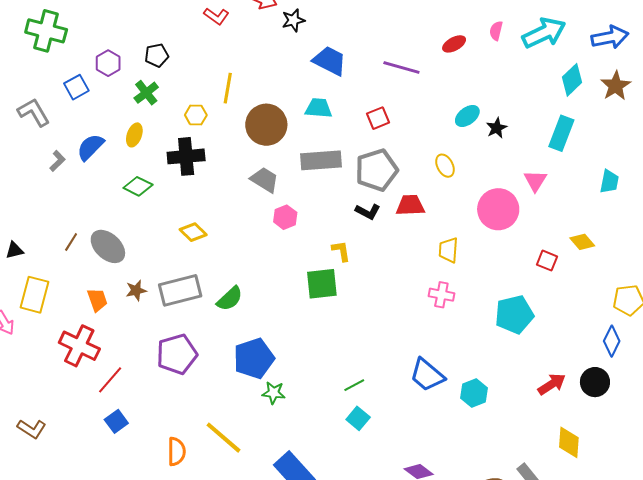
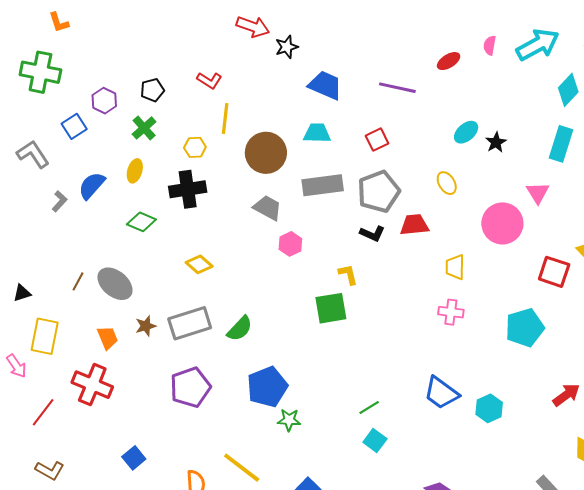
red L-shape: (216, 16) -> (209, 80), moved
red square: (547, 261) -> (554, 272), size x1.5
red line: (110, 380) -> (43, 412), moved

